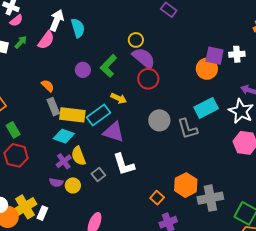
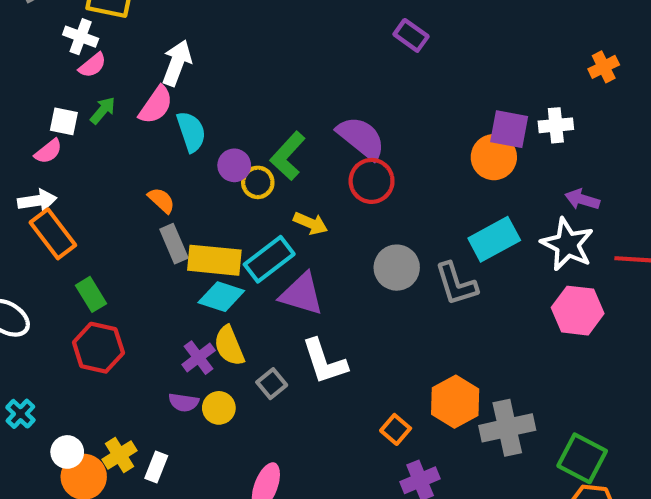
cyan semicircle: (78, 28) -> (191, 132), moved
yellow circle: (136, 40) -> (258, 182), moved
cyan diamond: (64, 136) -> (221, 297), moved
yellow cross: (25, 207) -> (120, 455), size x0.7

